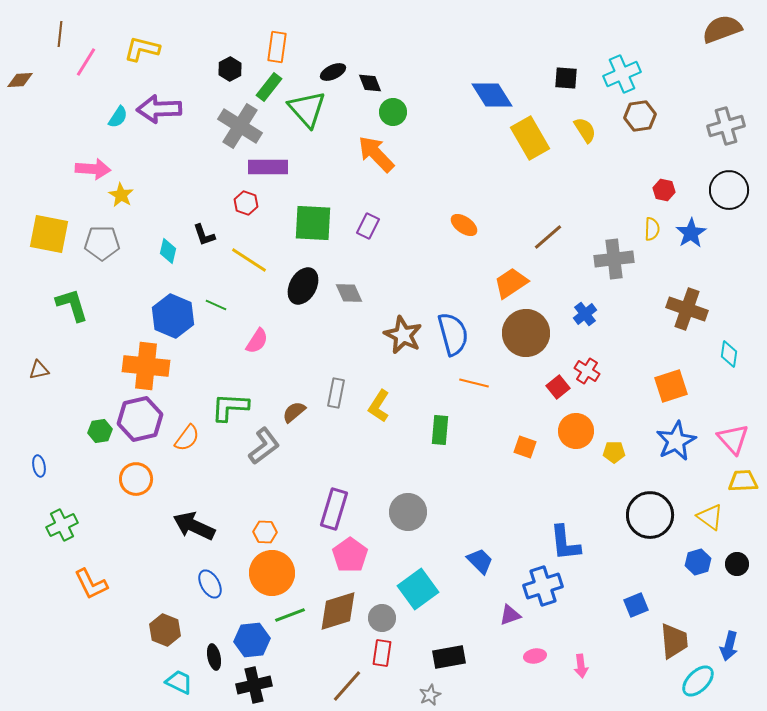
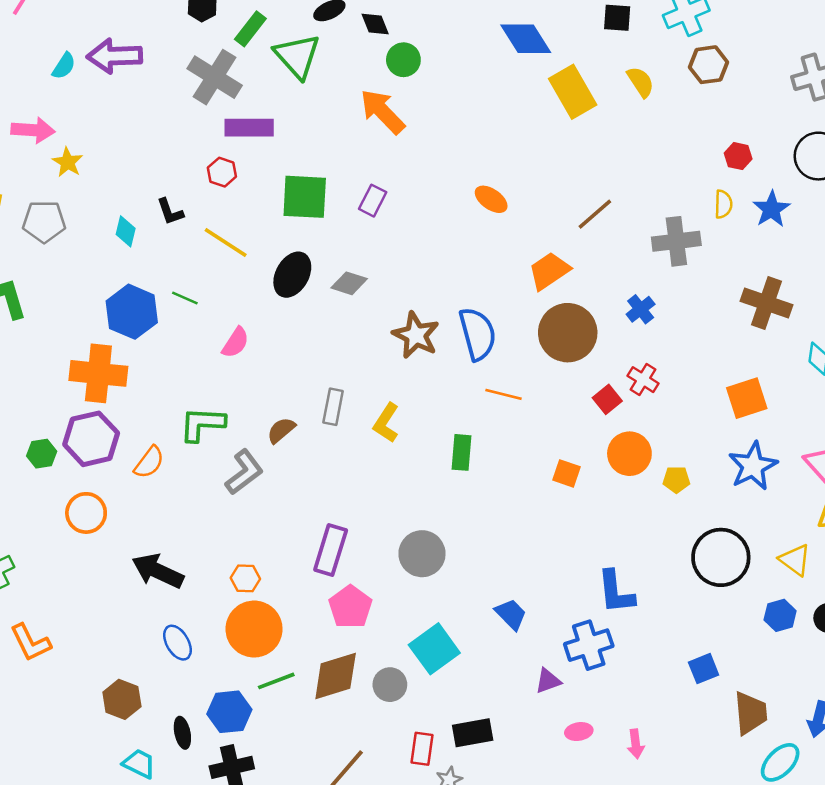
gray diamond: (349, 293) -> (349, 283), turned -48
red rectangle: (382, 653) -> (422, 749), moved

